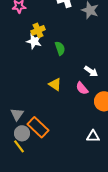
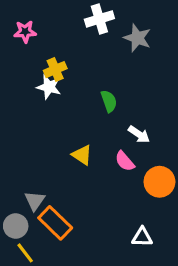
green semicircle: (60, 48) -> (109, 101), moved
gray triangle: (17, 114) -> (35, 201), moved
gray circle: (22, 133) -> (16, 226), moved

